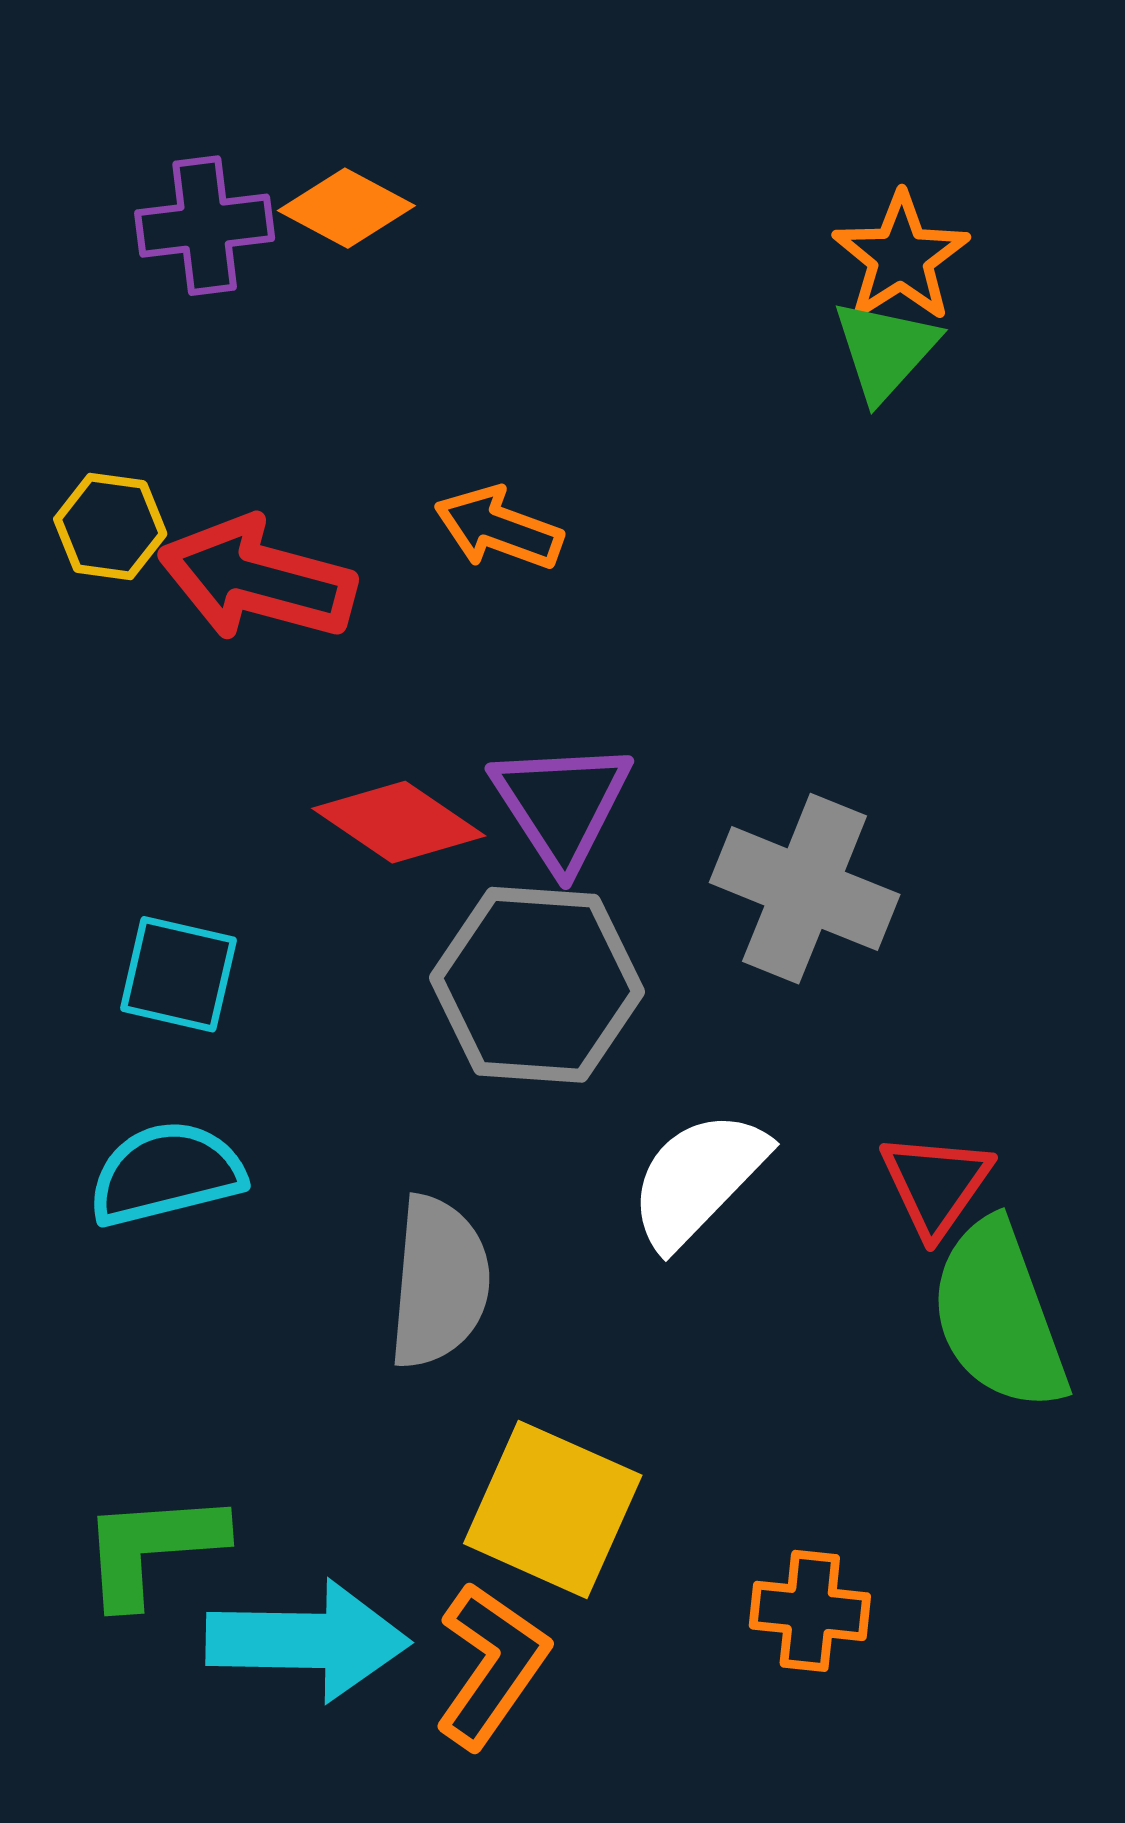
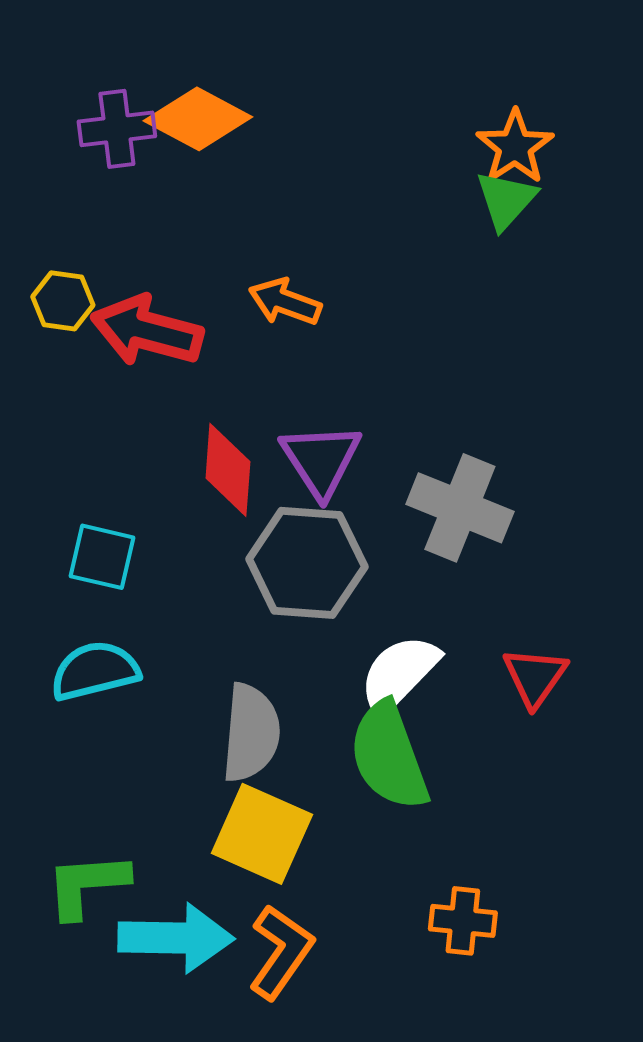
orange diamond: (346, 208) -> (198, 119), size x1.4
red diamond: (399, 822) -> (228, 470), turned 60
green semicircle: (999, 1315) -> (389, 756), moved
yellow square: (553, 1509) -> (262, 834), moved

